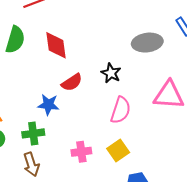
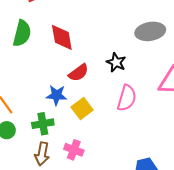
yellow square: (118, 150) -> (82, 108), moved
pink cross: (81, 152) -> (74, 150), moved, turned 30
brown arrow: (31, 164) -> (42, 154), turned 30

